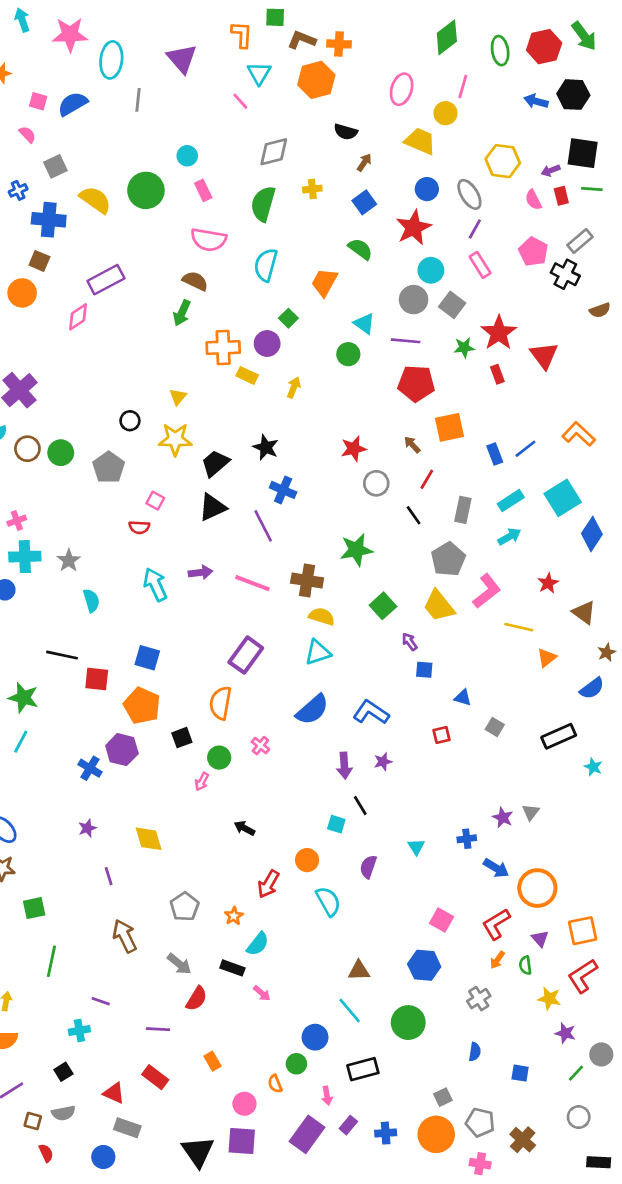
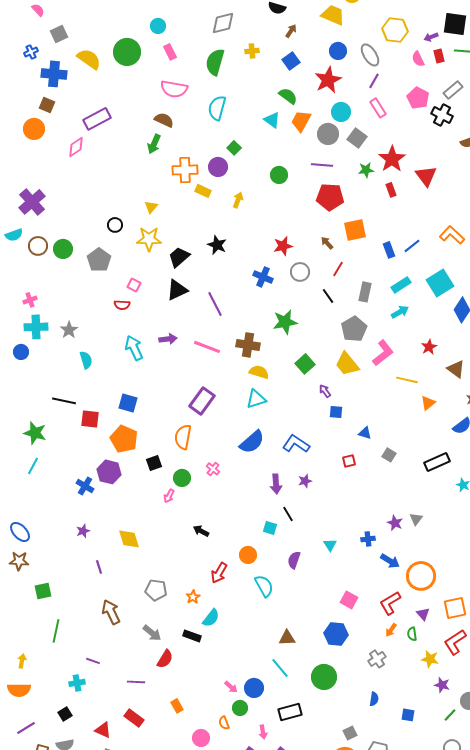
orange trapezoid: (324, 282) -> (301, 121), moved
cyan triangle: (364, 324) -> (272, 120), moved
blue cross: (283, 490) -> (263, 277), moved
gray pentagon: (185, 907) -> (156, 590), turned -30
pink arrow: (262, 993) -> (231, 687), moved

